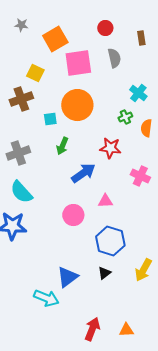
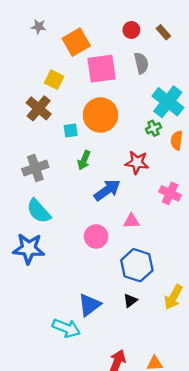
brown rectangle: (141, 38) -> (163, 32), moved, turned -32
cyan cross: (138, 93) -> (168, 102), size x1.6
brown cross: (21, 99) -> (39, 108), turned -30

